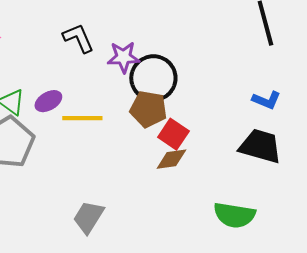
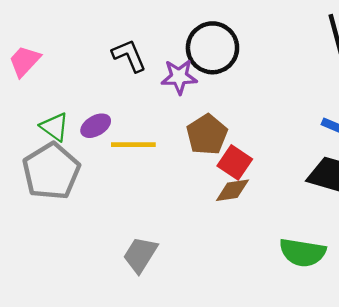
black circle: (153, 78) -> (212, 48), moved
brown pentagon: (148, 109) -> (207, 135), turned 30

